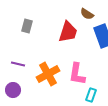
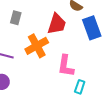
orange cross: (48, 74) -> (37, 46), moved

